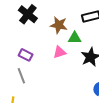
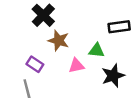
brown star: (59, 25) -> (59, 40), moved

